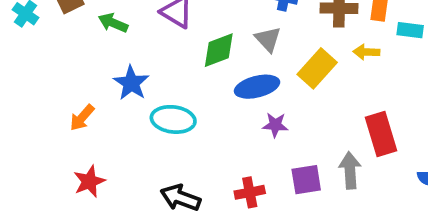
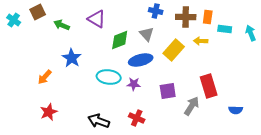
cyan ellipse: (173, 119) -> (109, 77), moved
purple star: (275, 125) -> (134, 84), moved
gray arrow: (350, 170) -> (192, 106), turned 36
purple square: (306, 180) -> (168, 91), moved
red cross: (250, 192) -> (137, 118), turned 35

